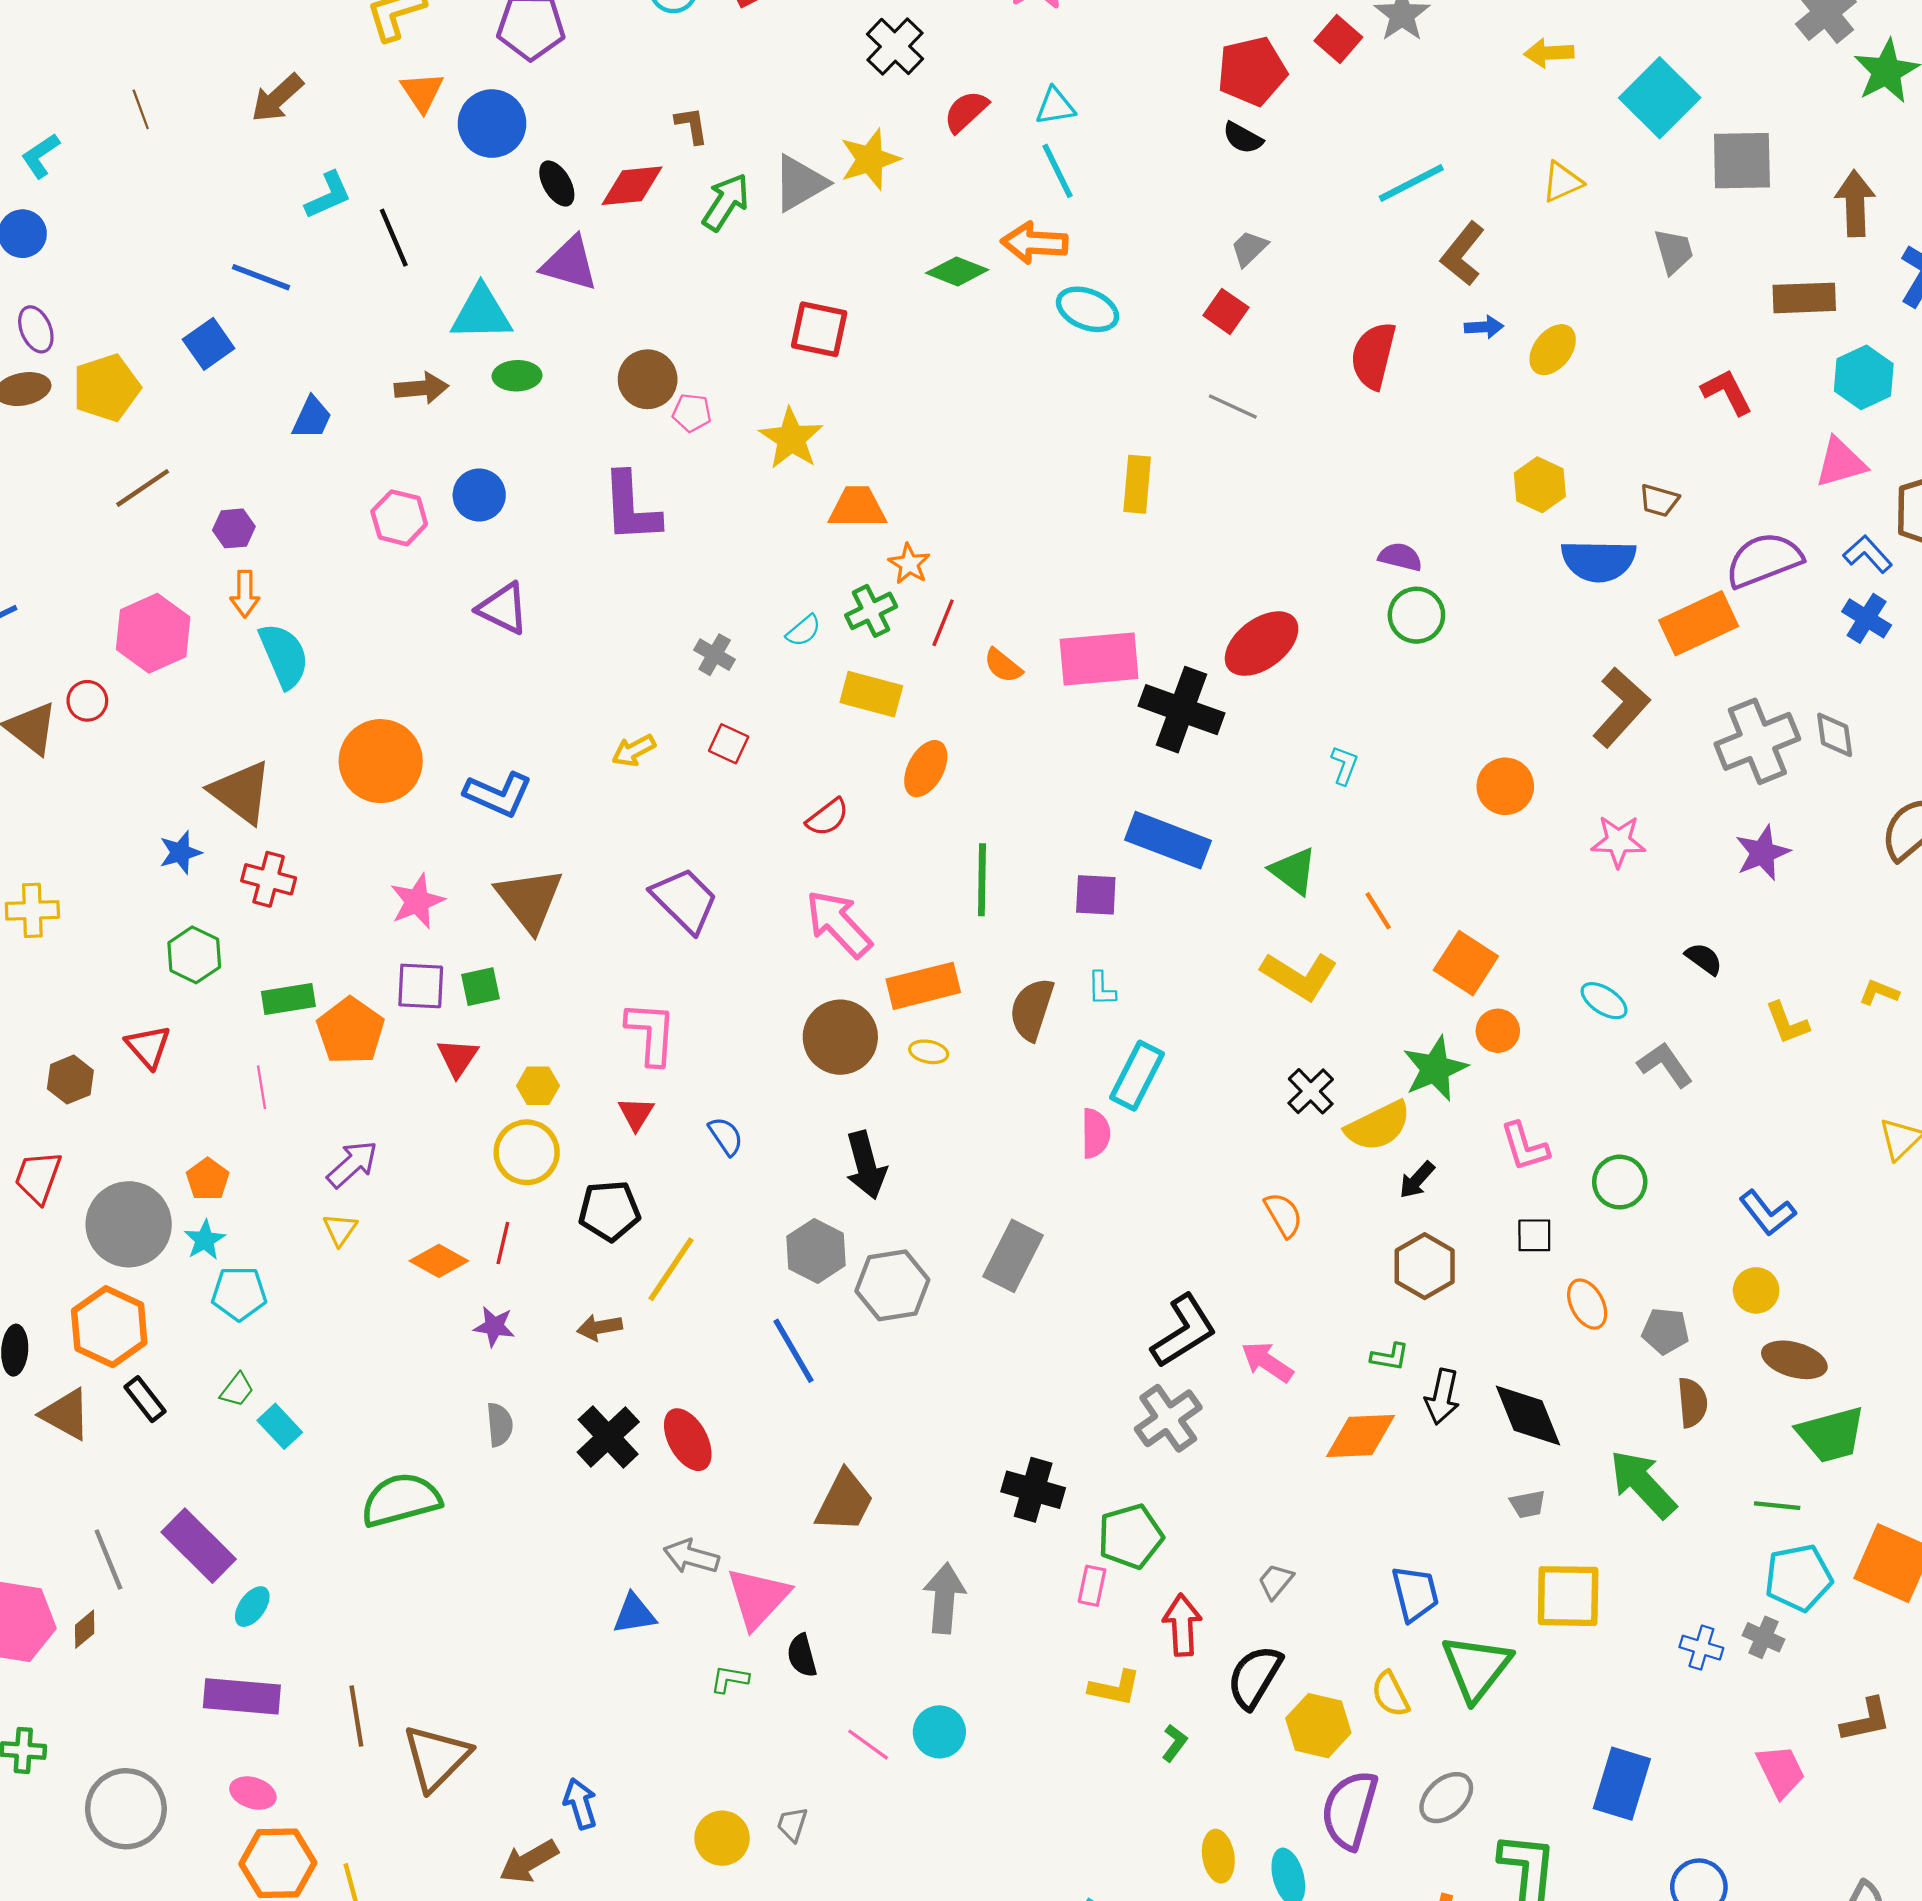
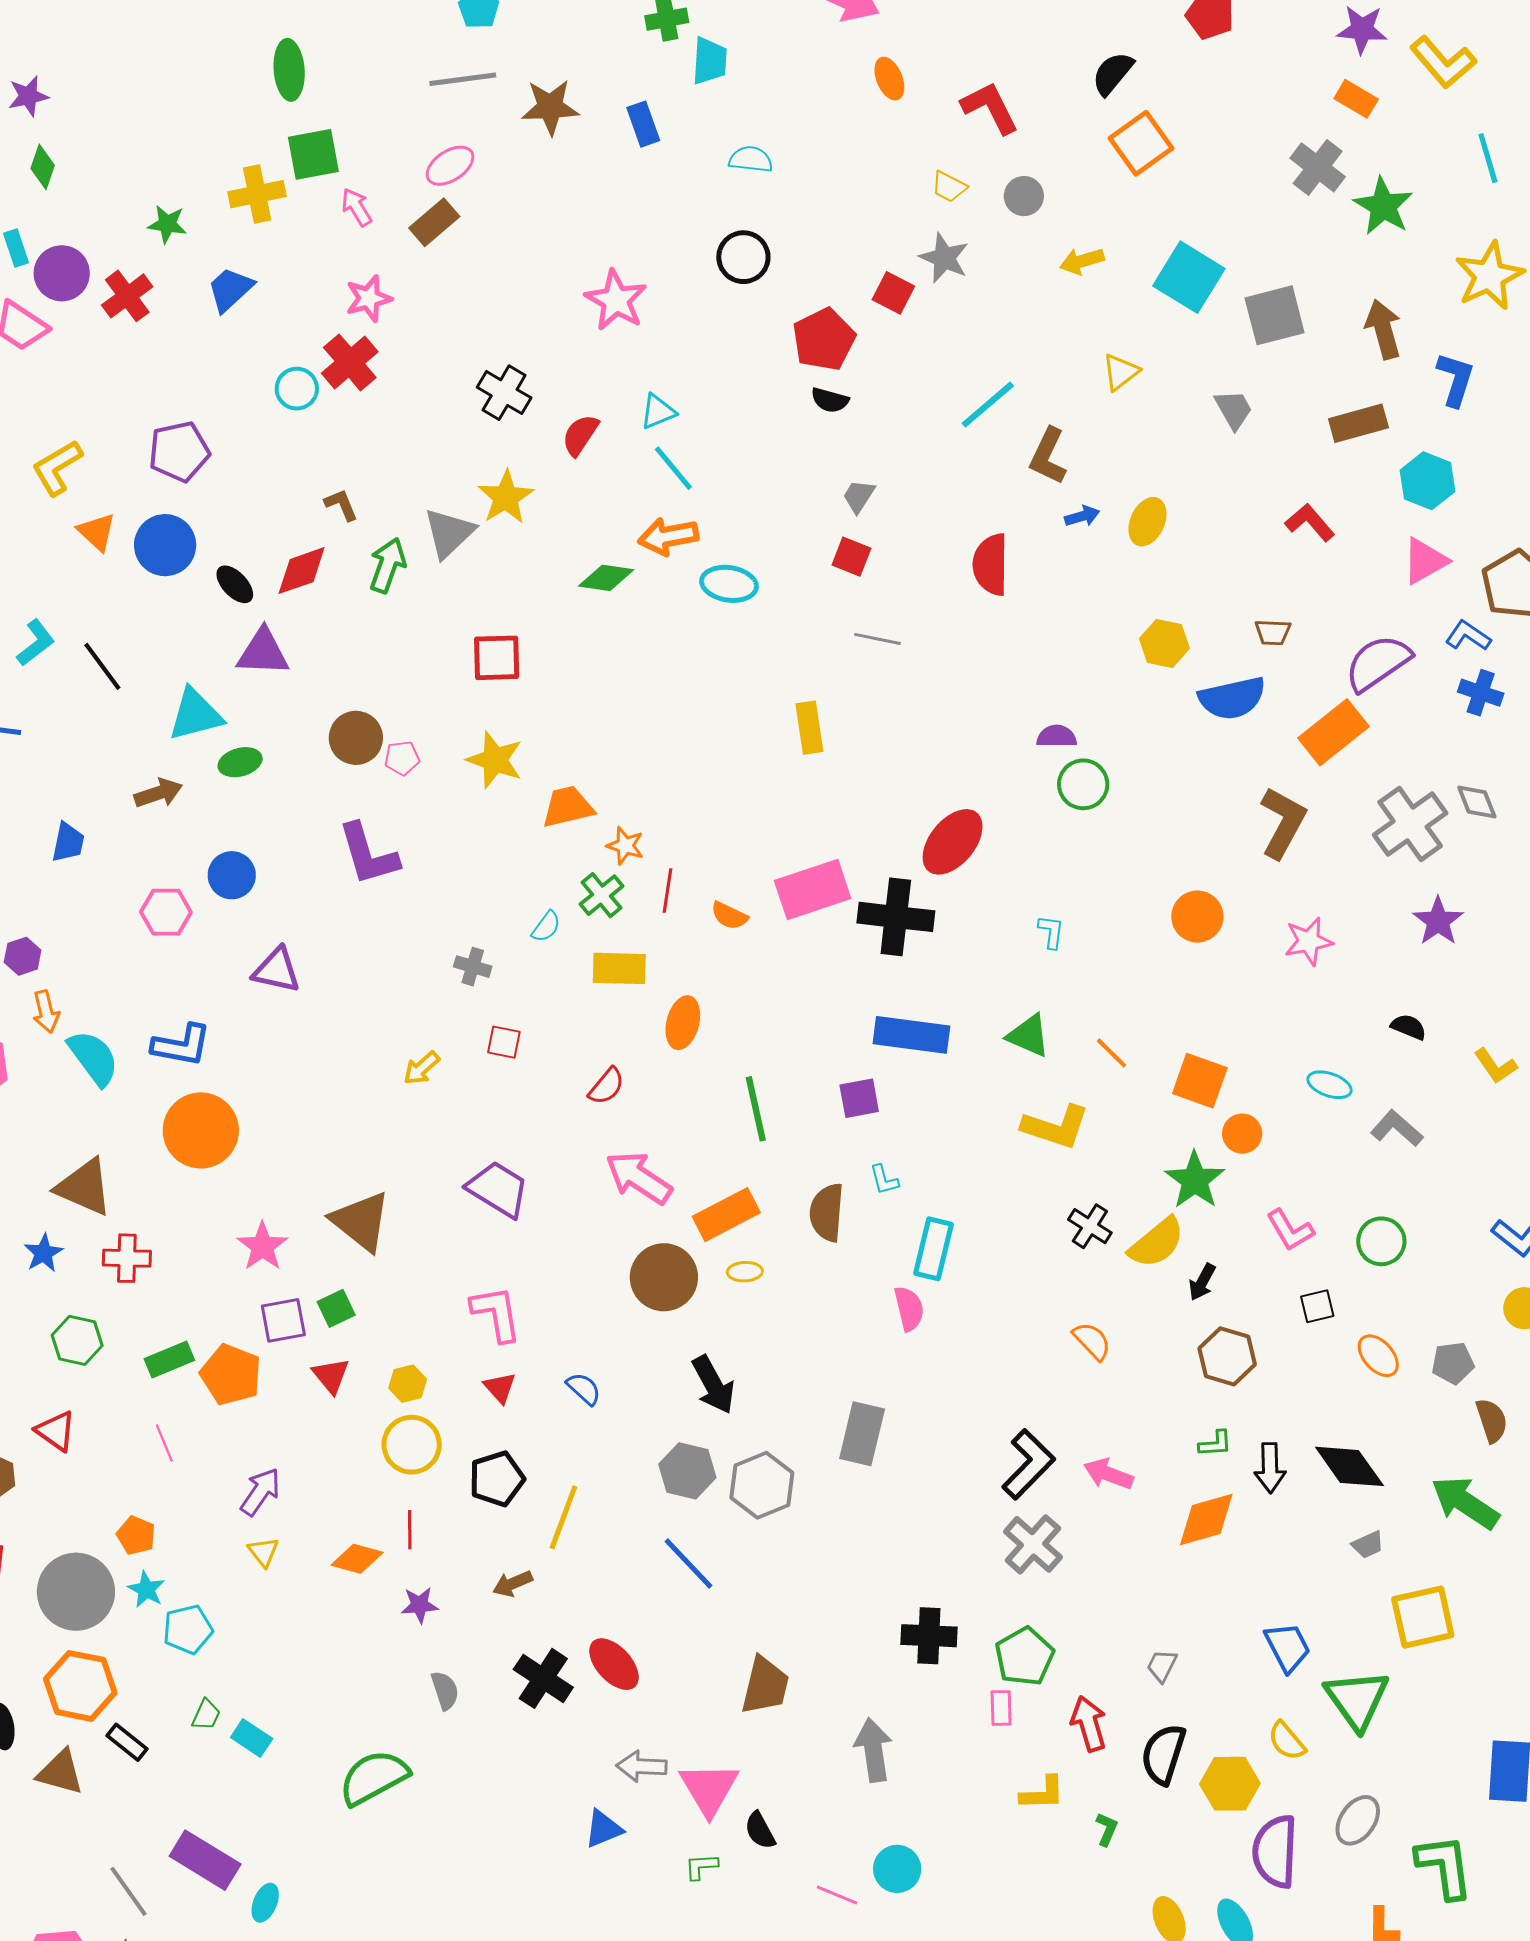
blue L-shape: (498, 794) -> (182, 1045), moved

